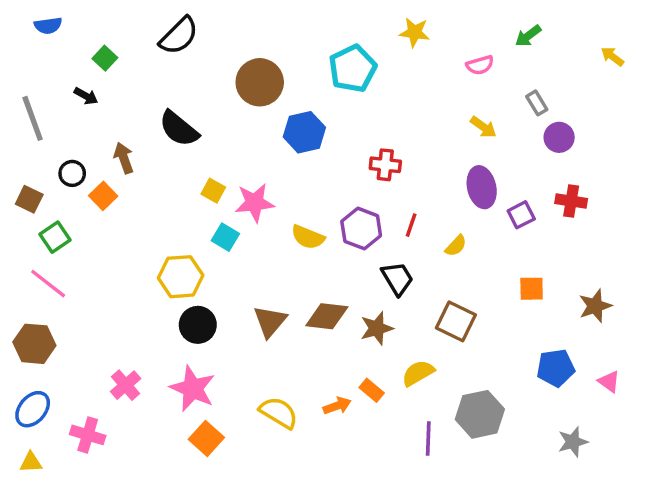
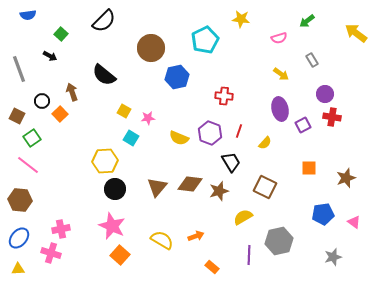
yellow arrow: (612, 56) -> (356, 33), size x1.6
purple circle: (559, 137) -> (325, 94), moved
pink star: (255, 203) -> (148, 118), size x0.6
pink cross: (126, 385) -> (61, 229), moved, turned 30
orange rectangle: (372, 390) -> (212, 267), moved

